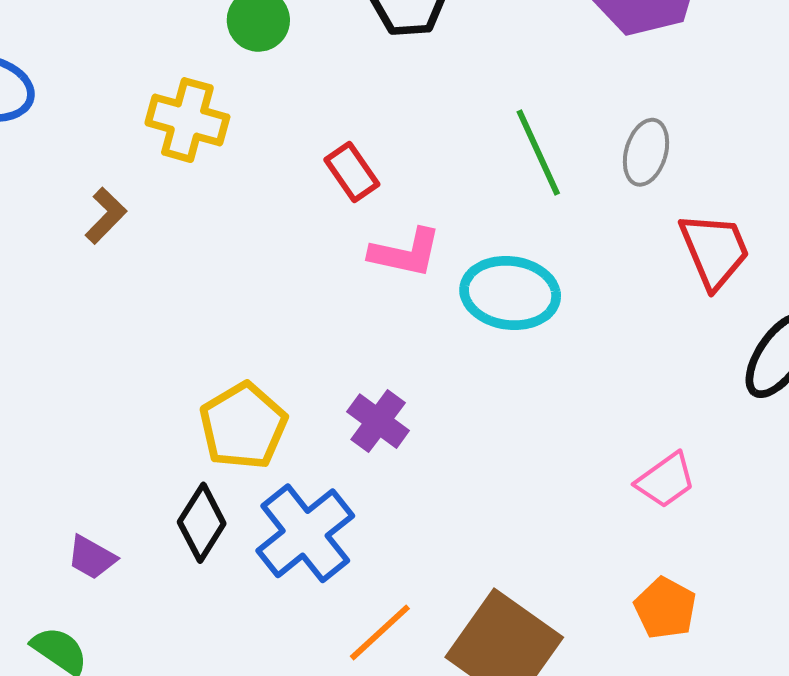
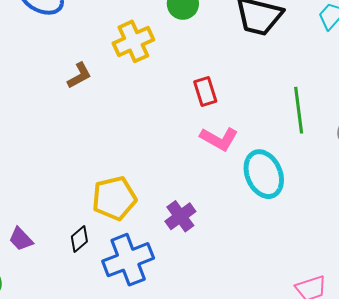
yellow cross: (187, 120) -> (133, 41), turned 33
cyan ellipse: (510, 293) -> (264, 174), turned 42
black diamond: (202, 523) -> (79, 239), size x0.7

